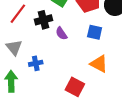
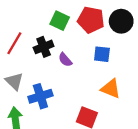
blue cross: (36, 63) -> (40, 96), size x1.5

